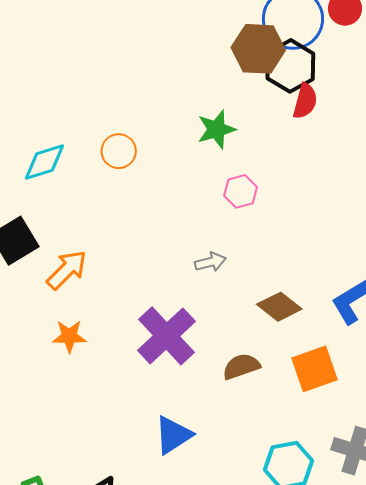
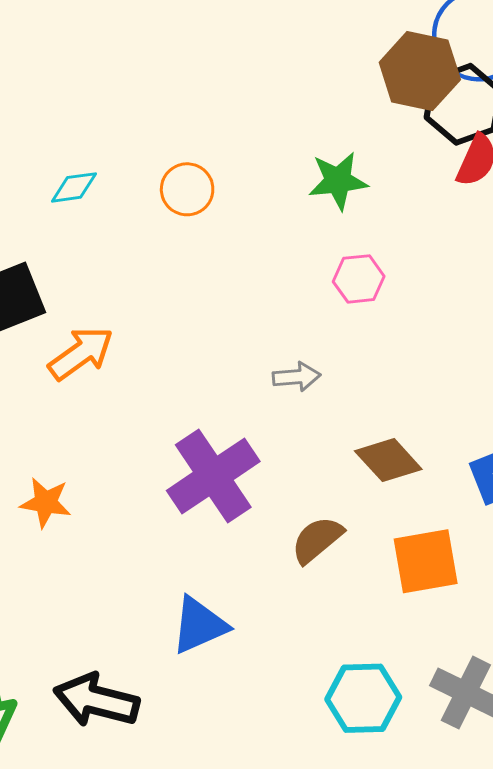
cyan diamond: (44, 162) -> (74, 187), size x0.7
orange star: (69, 336) -> (46, 503), moved
brown semicircle: (241, 366) -> (317, 540), turned -30

